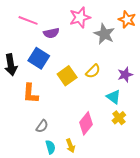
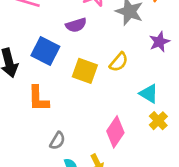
purple semicircle: (51, 33) -> (76, 25), moved
purple star: (125, 75) -> (159, 42), moved
yellow square: (67, 76) -> (85, 71), turned -30

